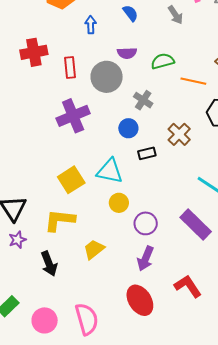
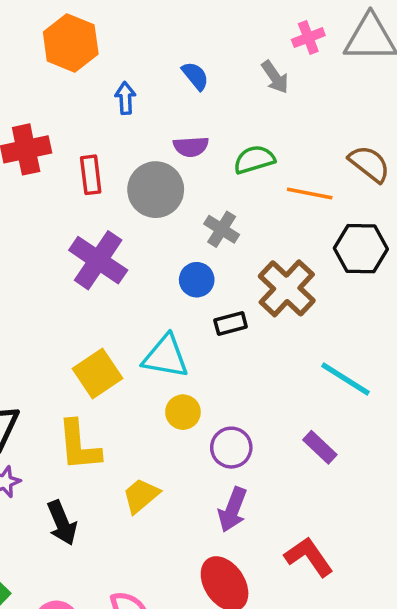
purple cross: (73, 116) -> (98, 260), turned -32
brown cross: (179, 134) -> (287, 288), size x1.4
yellow L-shape: (60, 220) -> (79, 446), turned -100
purple rectangle: (196, 225) -> (320, 447), size x0.6

